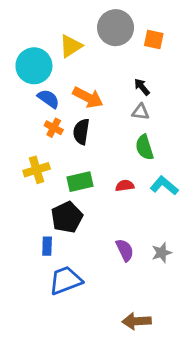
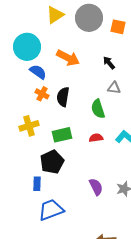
yellow triangle: (71, 46) -> (55, 15), moved
orange arrow: (88, 97) -> (68, 58), moved
gray triangle: (141, 112) -> (114, 88), moved
green semicircle: (144, 147) -> (98, 109), moved

